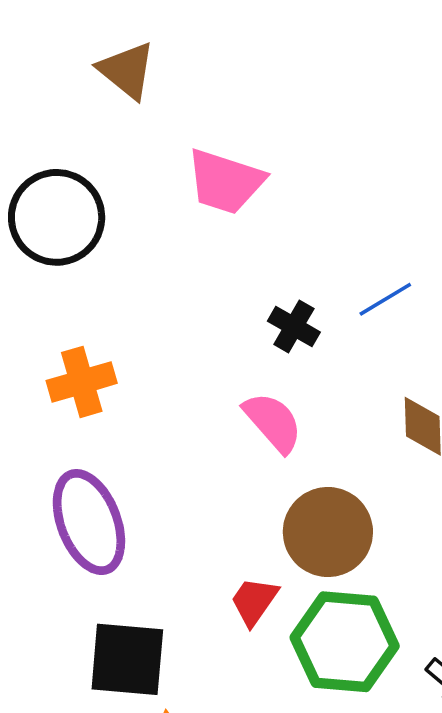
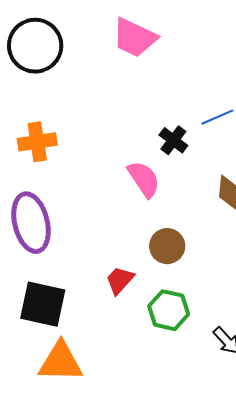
black cross: (294, 327) -> (173, 140), moved
brown circle: (328, 532) -> (167, 246), size x0.7
green hexagon: (345, 642) -> (169, 310), size x0.7

